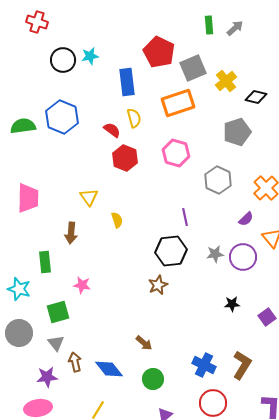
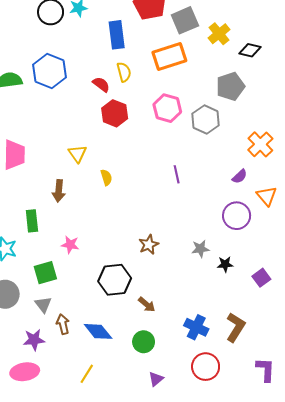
gray hexagon: (218, 180) -> (206, 120), moved
black hexagon: (171, 251) -> (115, 280), moved
gray star: (215, 254) -> (200, 249), moved
brown arrow: (144, 343) -> (147, 305), moved

